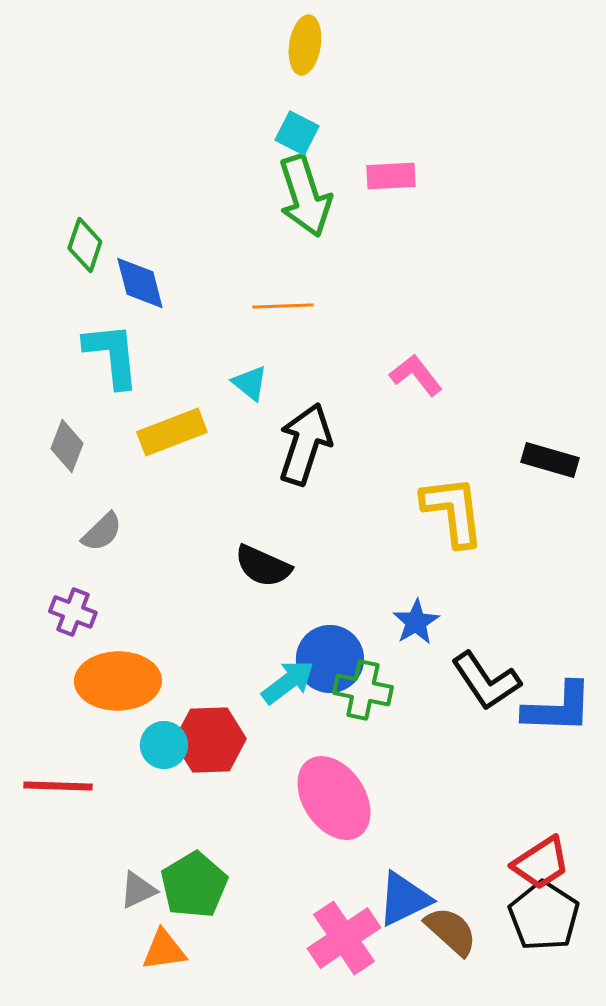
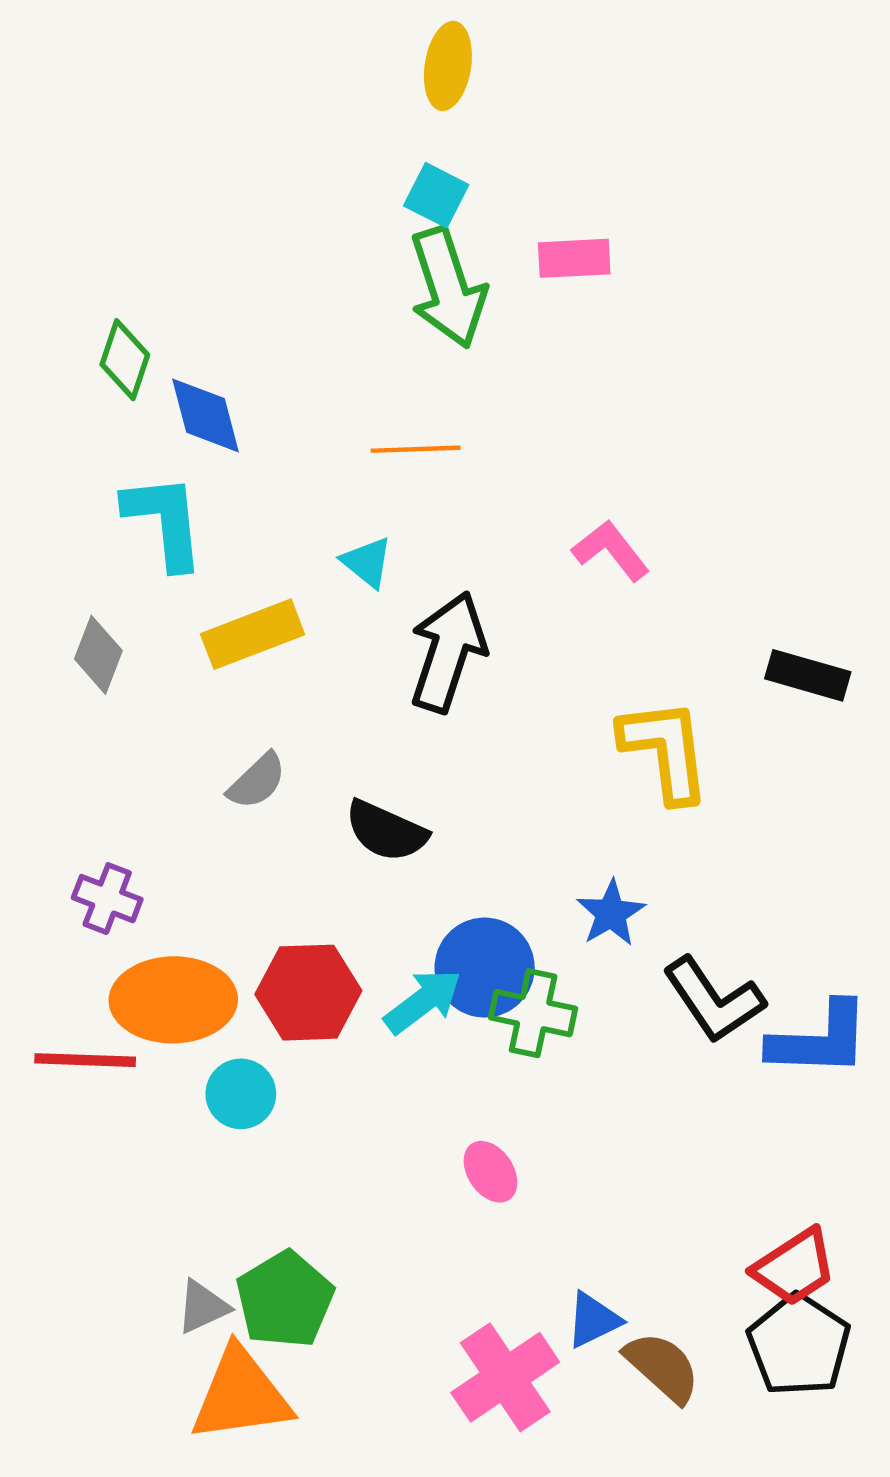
gray semicircle: (102, 532) -> (257, 781), moved
red hexagon: (210, 740) -> (308, 993), moved
red line: (58, 786) -> (85, 1060), moved
pink ellipse: (334, 798) -> (490, 1172), size x0.5
blue triangle: (404, 899) -> (593, 1320), size x0.7
orange triangle: (164, 950) -> (241, 1395), size x1.6

